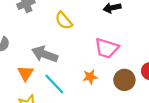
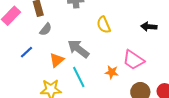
orange star: (90, 77) -> (112, 72), moved

